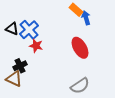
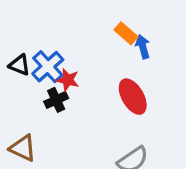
red star: (36, 46) -> (68, 80), moved
black cross: (20, 66) -> (56, 100), moved

